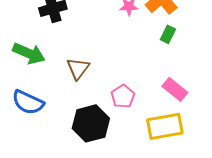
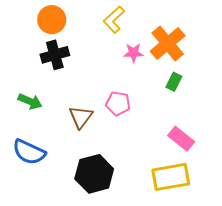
green arrow: (29, 53) -> (30, 101), size x0.7
pink pentagon: (123, 96) -> (118, 103), moved, turned -30

